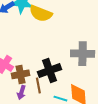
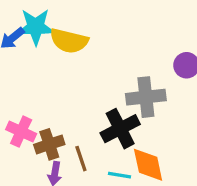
black cross: (50, 71) -> (120, 129), moved

